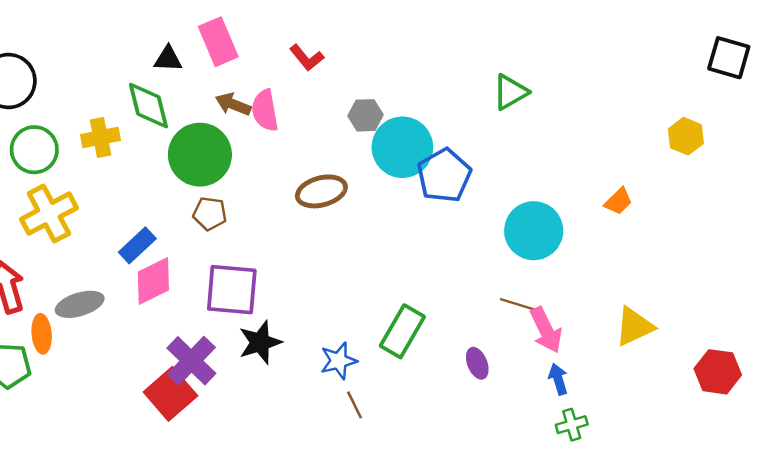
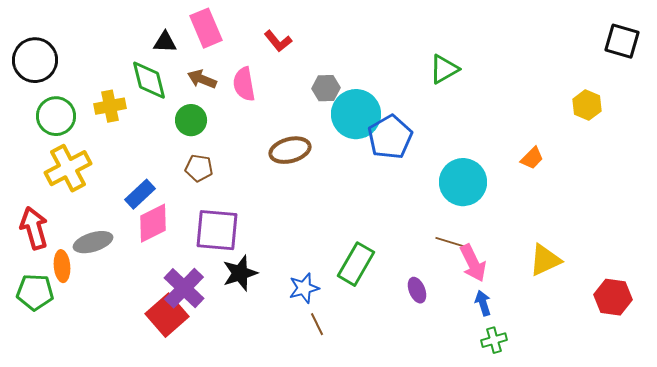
brown arrow: (233, 104) -> (202, 79), moved
green circle: (200, 155) -> (191, 120), size x0.6

